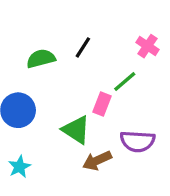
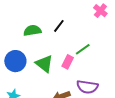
pink cross: (147, 46) -> (100, 11), moved
green triangle: (76, 130) -> (44, 64), moved

